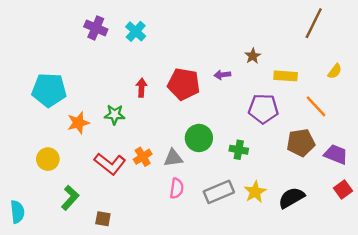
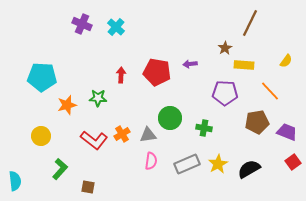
brown line: (314, 23) -> (250, 23), moved
brown star: (253, 56) -> (225, 48), moved

